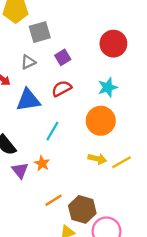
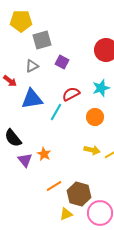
purple square: (63, 57) -> (62, 62), turned -32
red semicircle: (62, 89) -> (71, 94), moved
orange circle: (101, 121) -> (95, 117), size x0.7
cyan line: (52, 131) -> (56, 112), moved

